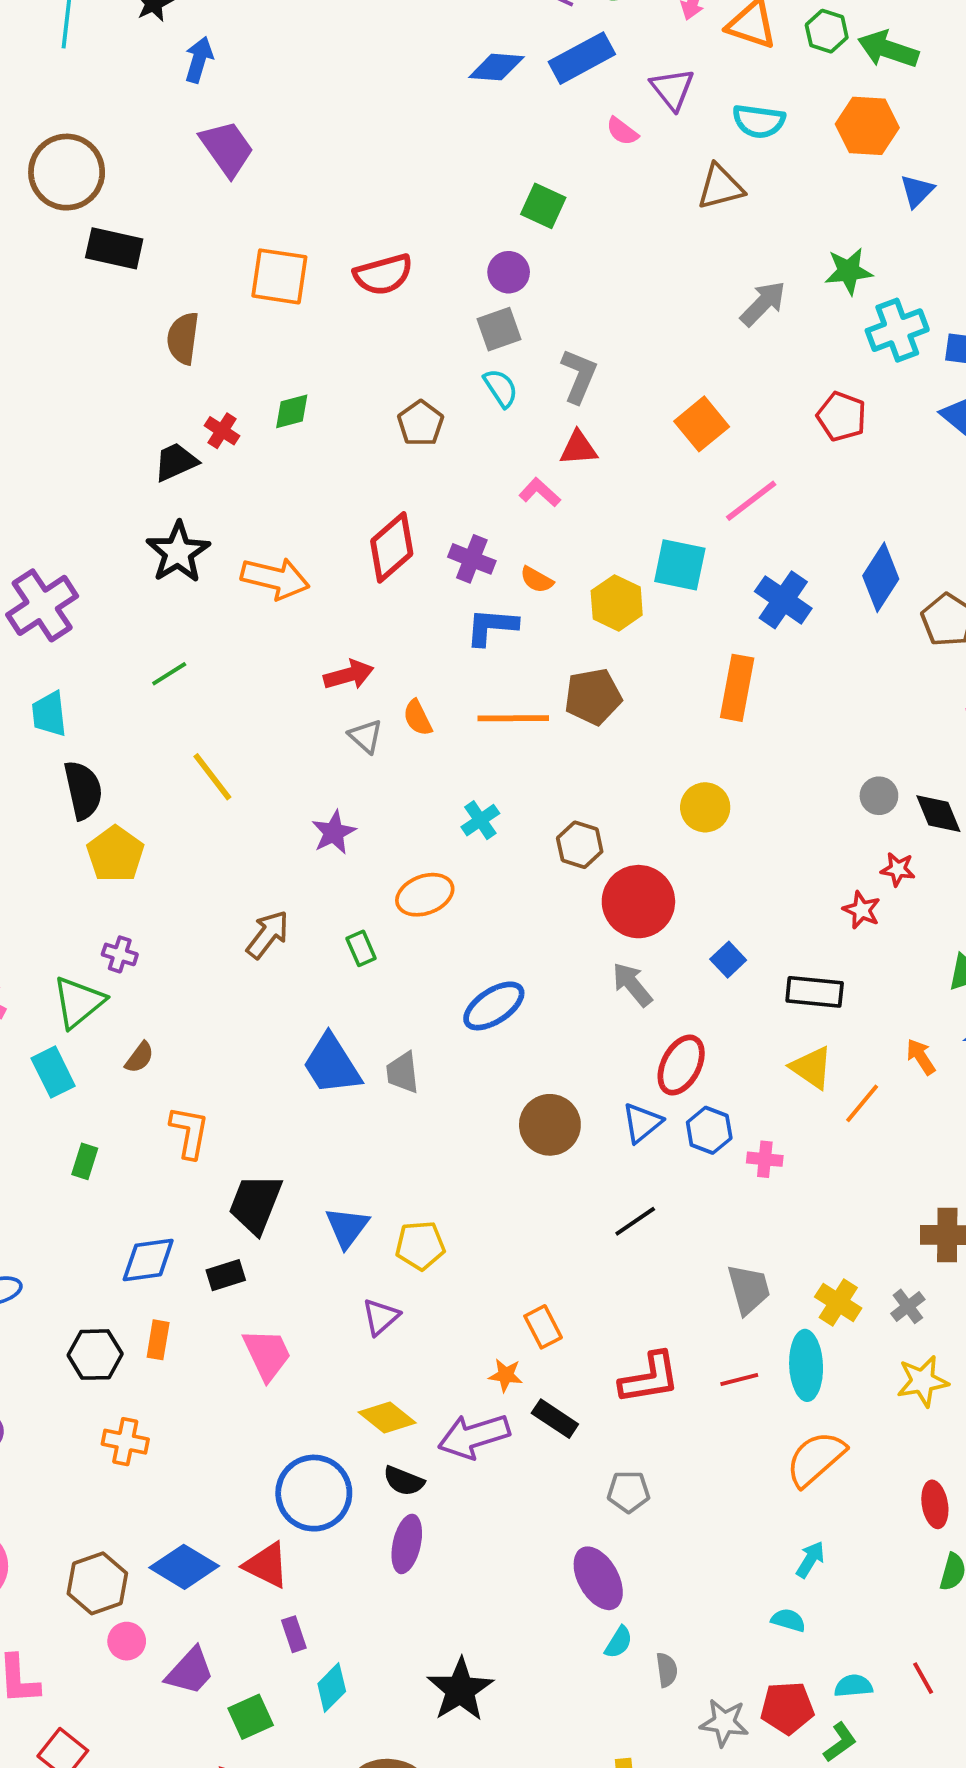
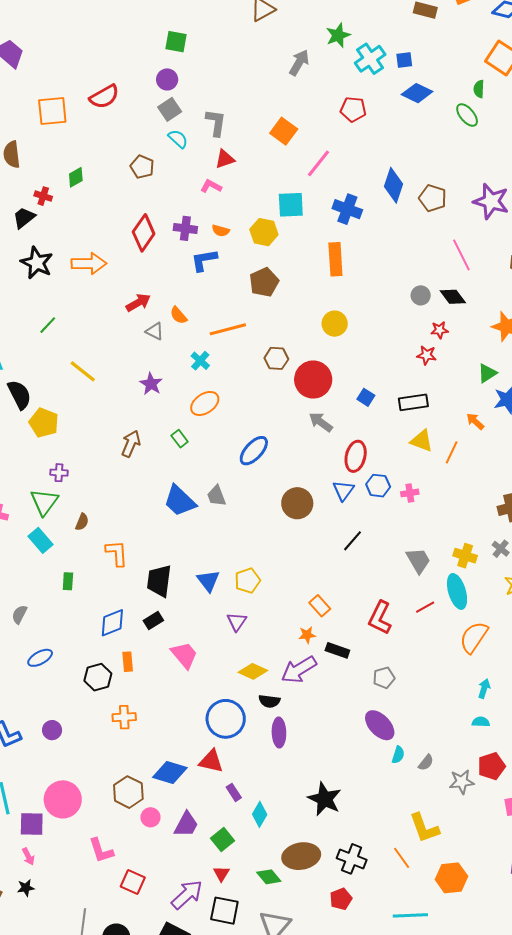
orange line: (513, 718) -> (228, 329), moved
cyan cross: (480, 820) -> (200, 361), moved
red L-shape: (650, 1378) -> (380, 618), turned 140
gray semicircle: (667, 1670) -> (426, 763), turned 60

